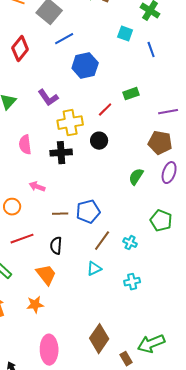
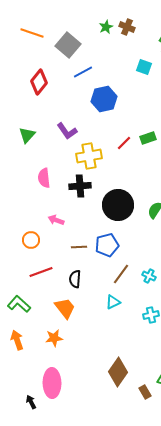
green rectangle: (131, 94) -> (148, 138), moved
black circle: (99, 141) -> (118, 205), moved, size x1.8
pink ellipse: (49, 350) -> (52, 383), moved

